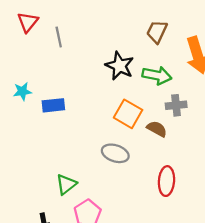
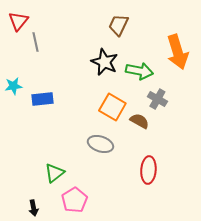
brown trapezoid: (157, 32) -> (118, 25), moved
gray line: (59, 37) -> (35, 42), moved
gray cross: (176, 105) -> (157, 99), turned 36

